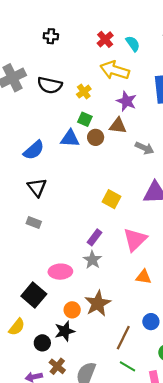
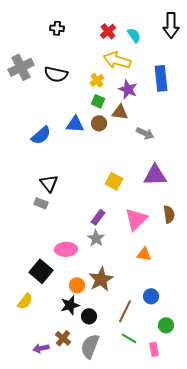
yellow cross: (84, 92) -> (97, 80), moved
green square: (85, 119) -> (98, 101), moved
black triangle: (37, 187) -> (49, 183), moved
black circle: (42, 343) -> (89, 316), moved

